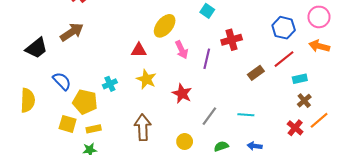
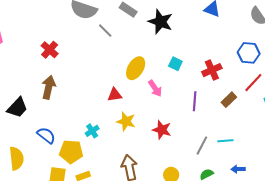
cyan square: (207, 11) -> (175, 64), moved
brown arrow: (72, 32) -> (49, 87), turned -35
red cross: (232, 40) -> (212, 70), moved
purple line: (207, 59) -> (195, 101), moved
gray line: (209, 116) -> (202, 146), moved

